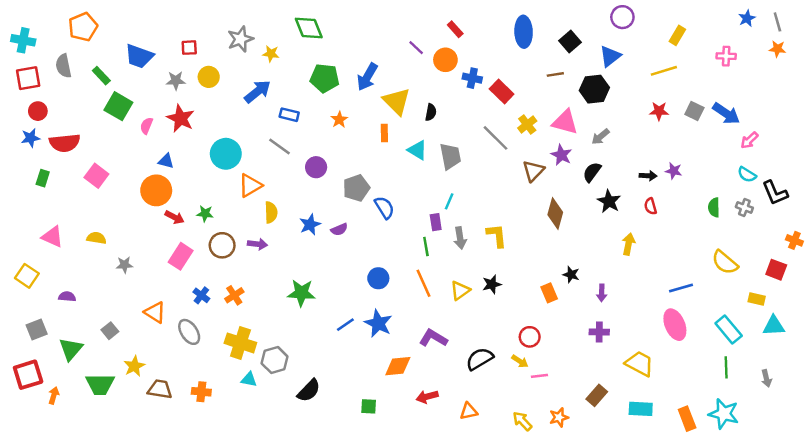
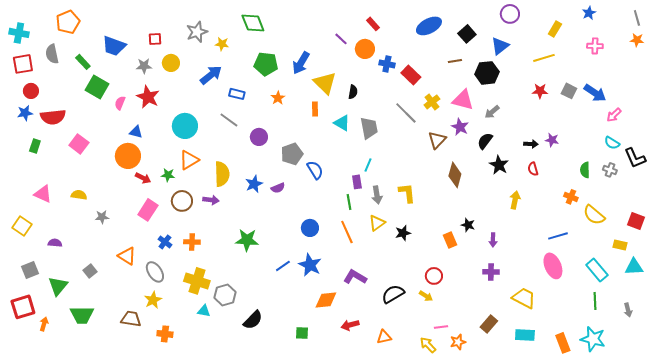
blue star: (747, 18) -> (589, 13), moved
blue ellipse: (524, 32) -> (429, 26), turned 65
orange triangle: (250, 186) -> (189, 160), moved
yellow semicircle: (271, 212) -> (222, 174), size x1.4
orange cross: (794, 240) -> (571, 197), moved
yellow triangle: (460, 290) -> (377, 223), moved
orange cross: (234, 295) -> (192, 242), turned 35
yellow star: (134, 366) -> (153, 300), moved
pink line: (539, 376) -> (441, 327), moved
orange cross: (201, 392) -> (165, 334), moved

